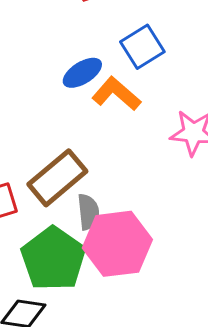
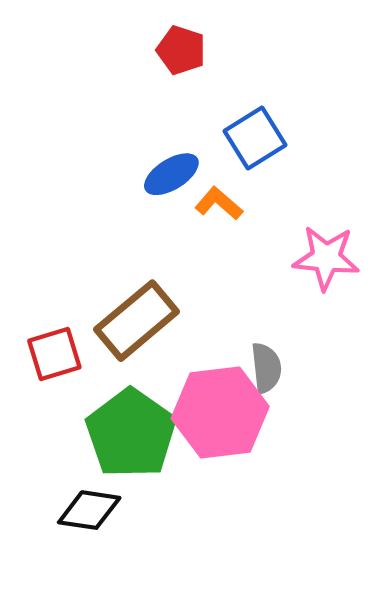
orange L-shape: (116, 94) -> (219, 203), size x0.7
gray semicircle: (88, 212) -> (266, 368), moved

